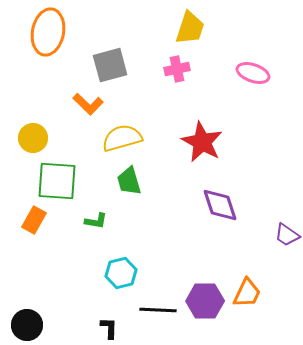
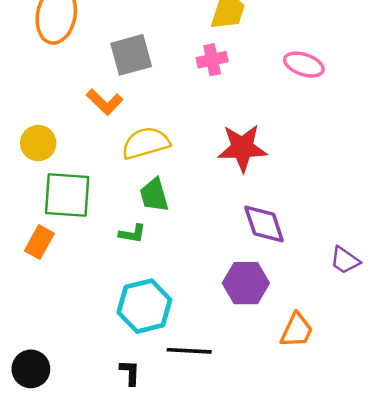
red star: (202, 142) -> (242, 148), turned -30
green L-shape: (96, 221) -> (132, 234), moved
cyan hexagon: (121, 273) -> (144, 306), size x1.4
purple hexagon: (205, 301) -> (246, 283), moved

